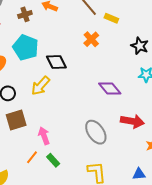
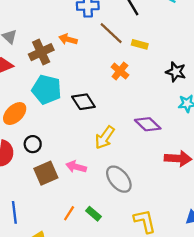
brown cross: (25, 14) -> (41, 52), size x1.5
yellow arrow: (40, 86) -> (105, 137), moved
gray ellipse: (96, 132) -> (119, 179), moved
pink arrow: (44, 136) -> (76, 167), moved, turned -48

